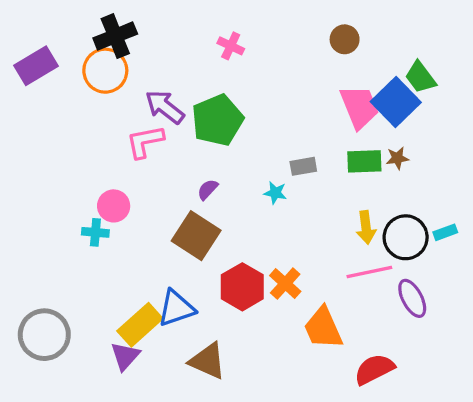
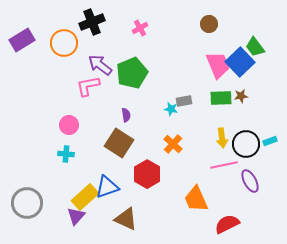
black cross: (115, 36) -> (92, 22), moved
pink cross: (231, 46) -> (140, 28), turned 35
purple semicircle: (208, 189) -> (126, 115), turned 128
cyan star: (275, 193) -> (171, 109), moved
cyan cross: (95, 232) -> (66, 154), moved
orange cross: (285, 283) -> (173, 144), moved

